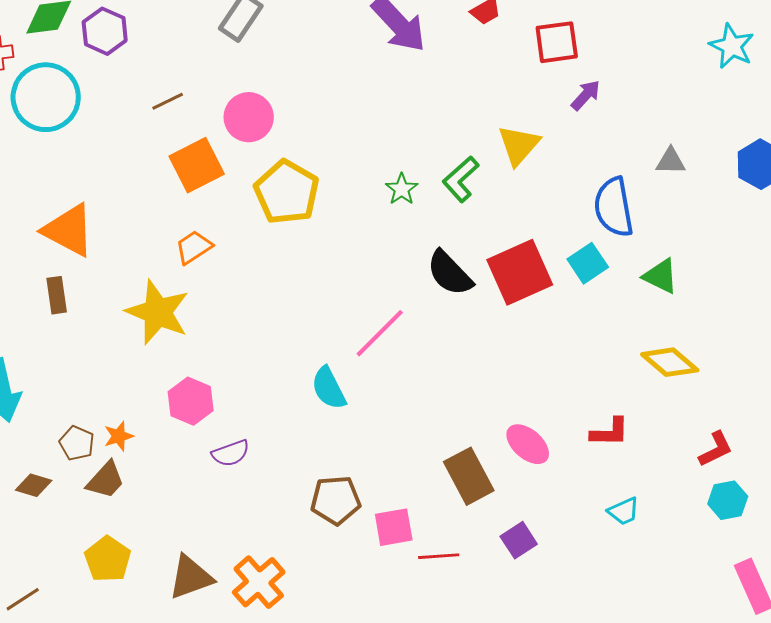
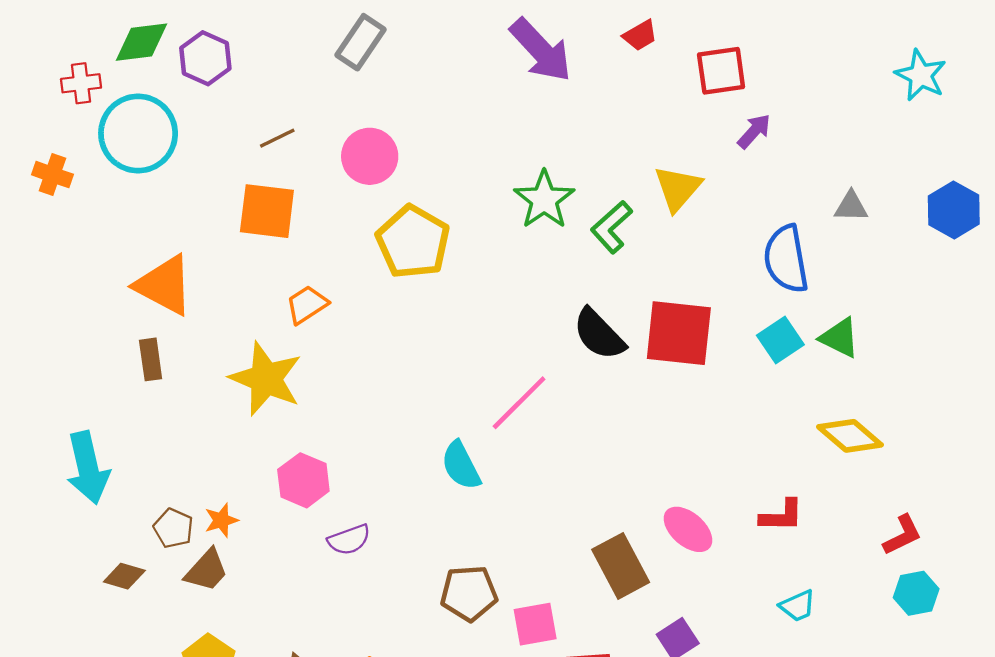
orange square: (197, 165) -> (267, 211), moved, turned 34
green star: (402, 189) -> (544, 200), moved, size x1.6
cyan square: (588, 263) -> (780, 340), moved
red square: (520, 272) -> (679, 333), turned 30

